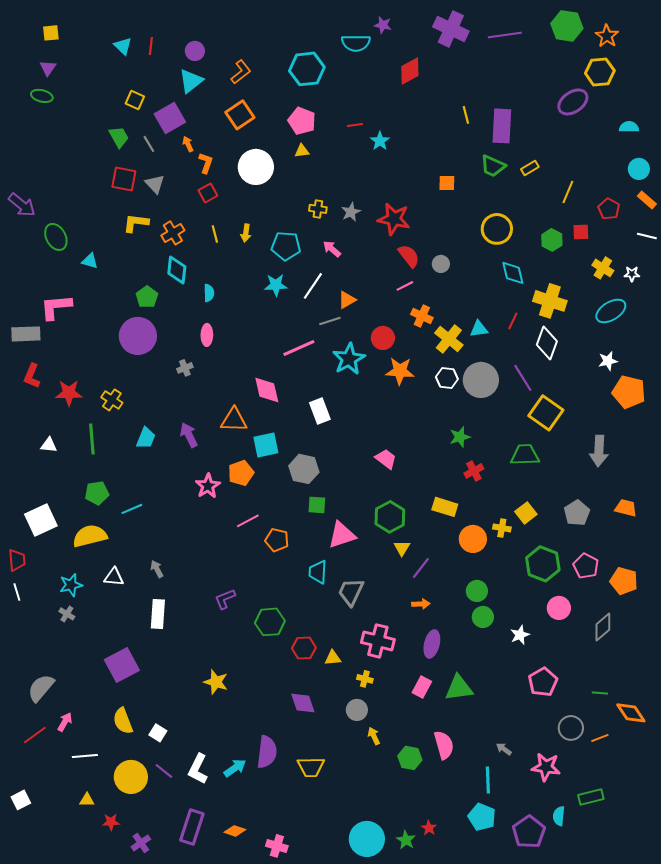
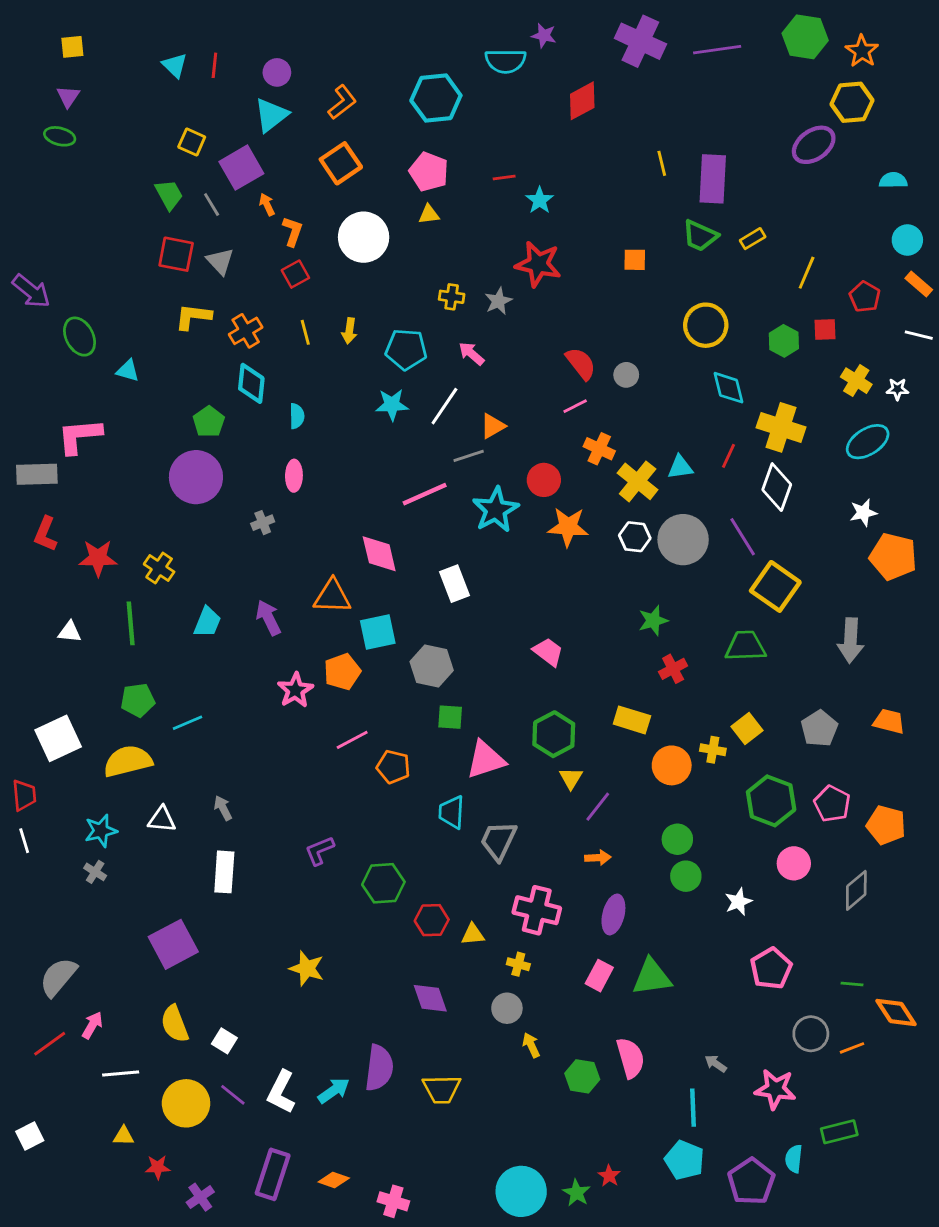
red star: (394, 219) -> (538, 264), moved

